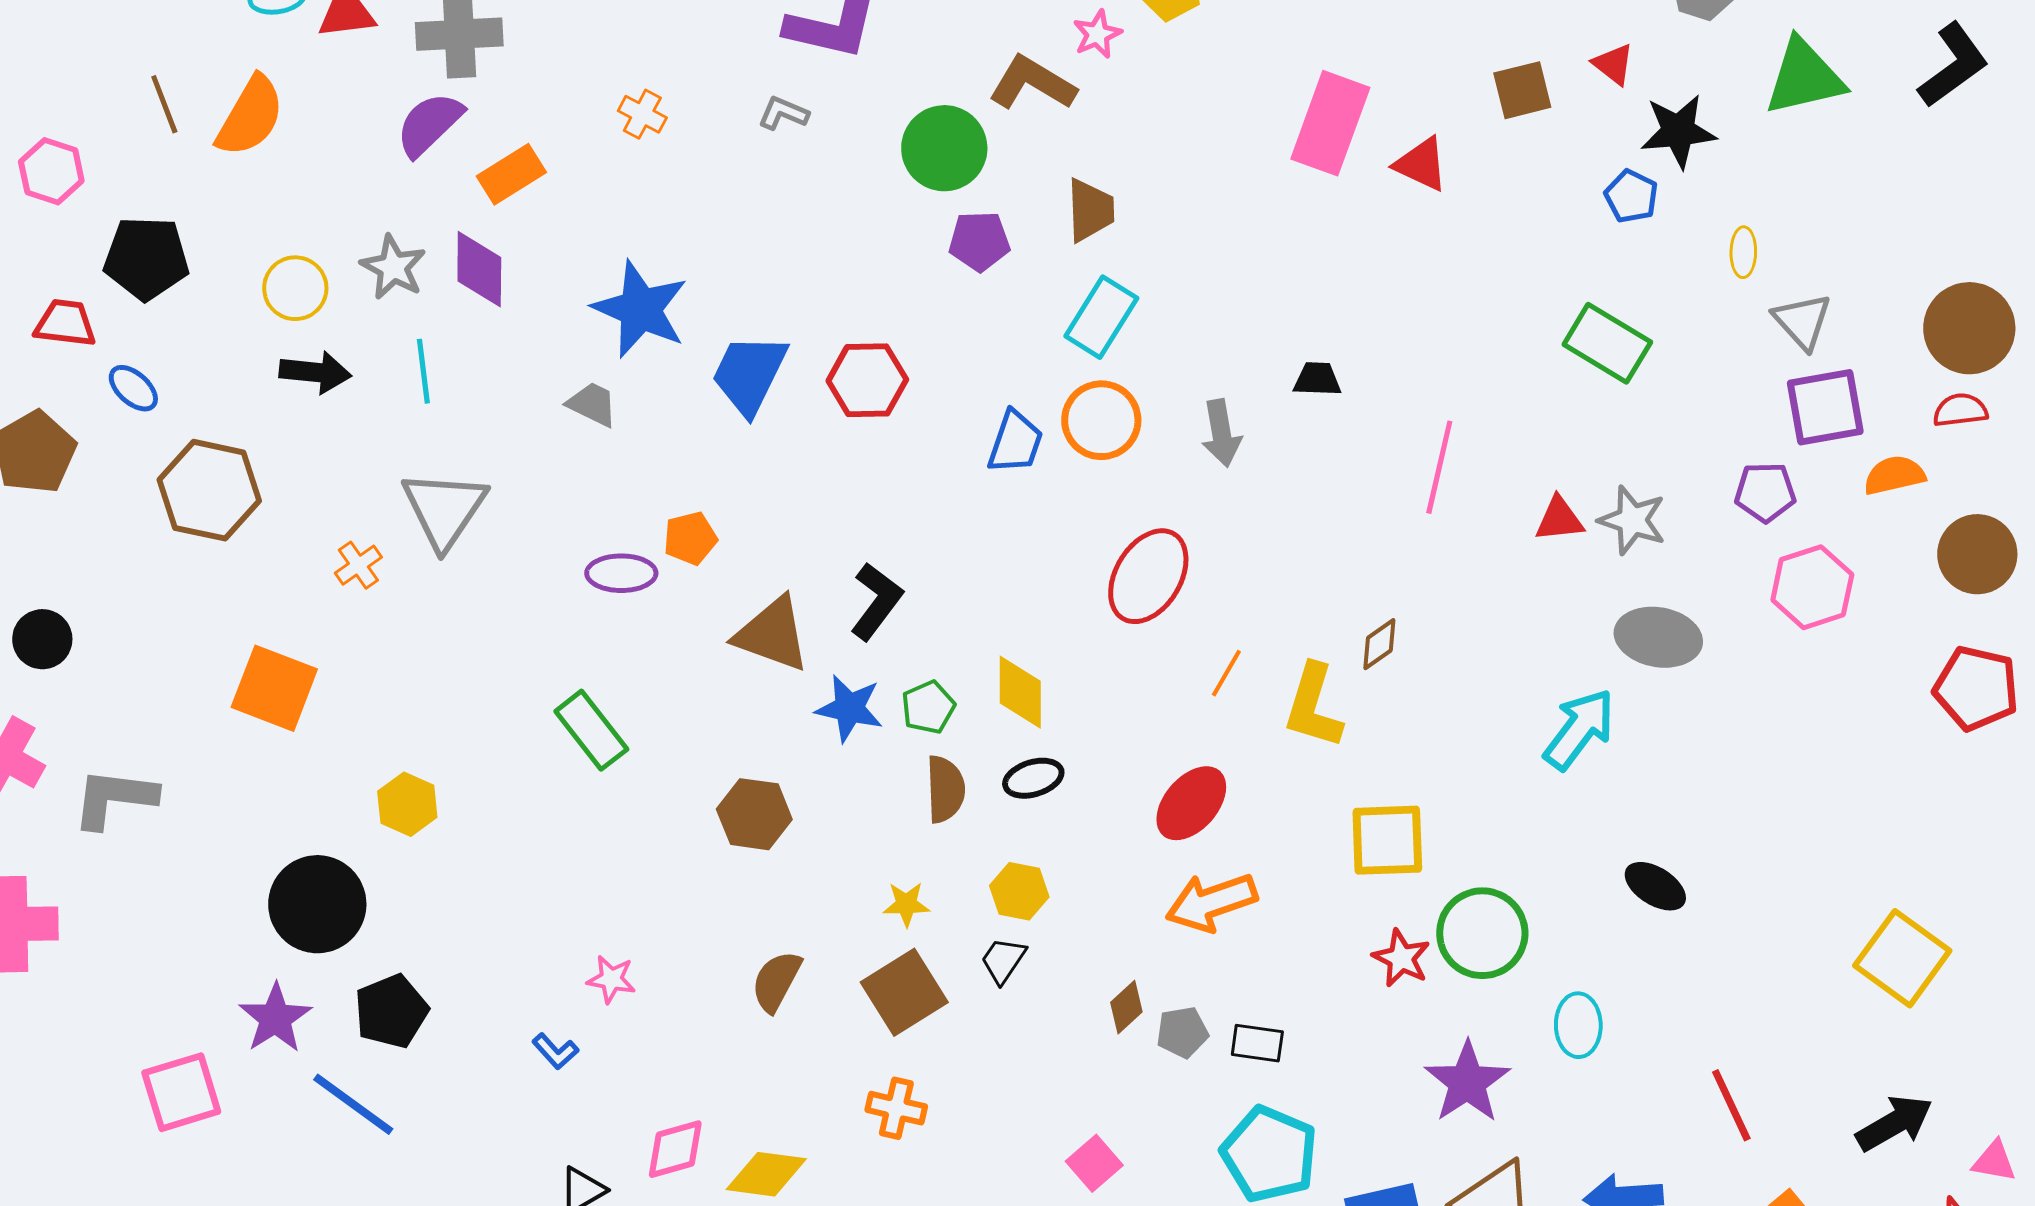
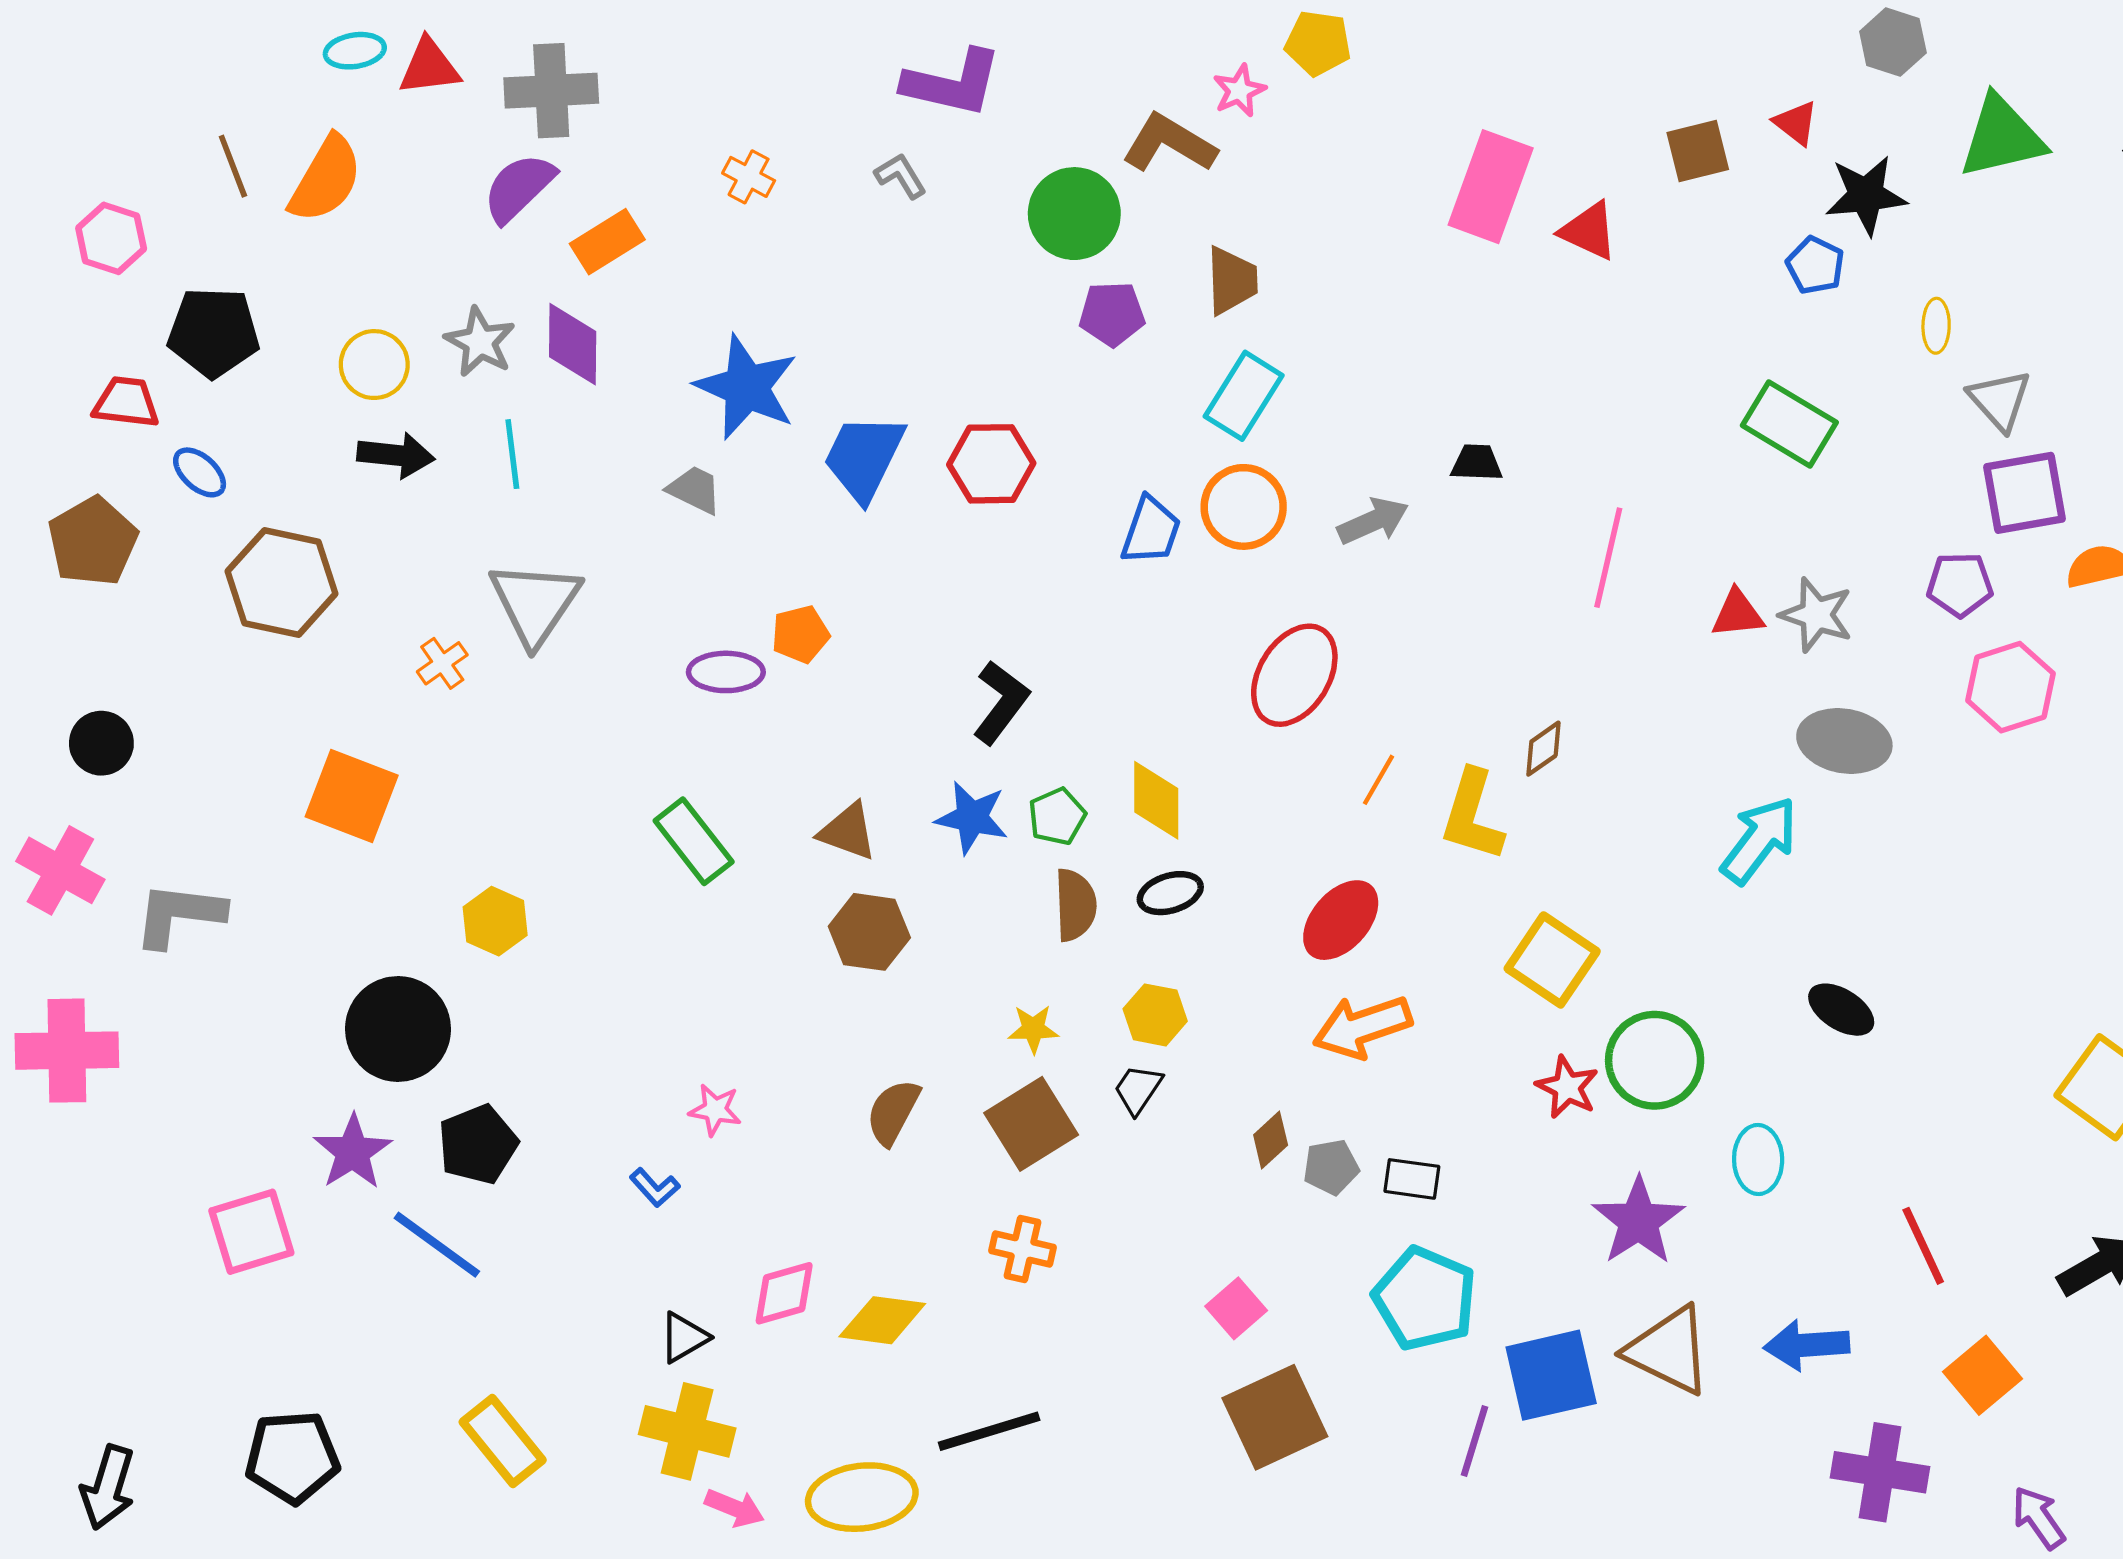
gray L-shape: (783, 113) -> (901, 176), turned 36
gray arrow: (1221, 433) -> (1373, 521), turned -104
brown triangle: (772, 634) -> (848, 832), moved, size x0.7
yellow square: (1387, 840) -> (1552, 960), turned 36

